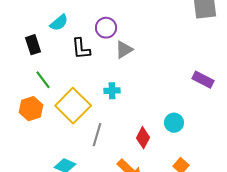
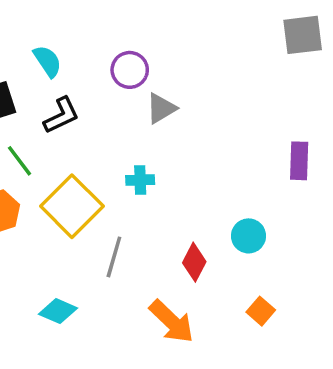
cyan semicircle: (59, 23) -> (48, 61), turned -84
black L-shape: (81, 49) -> (61, 115), moved, turned -110
purple rectangle: (203, 80) -> (299, 161), turned 65

